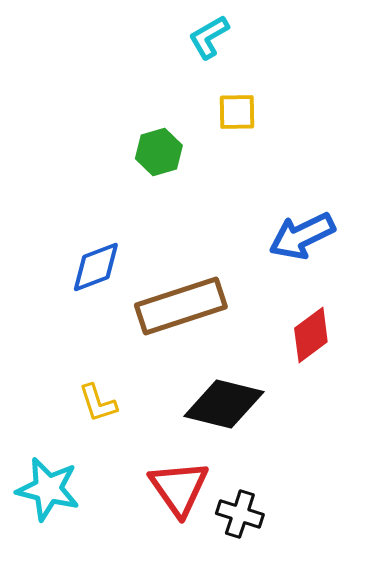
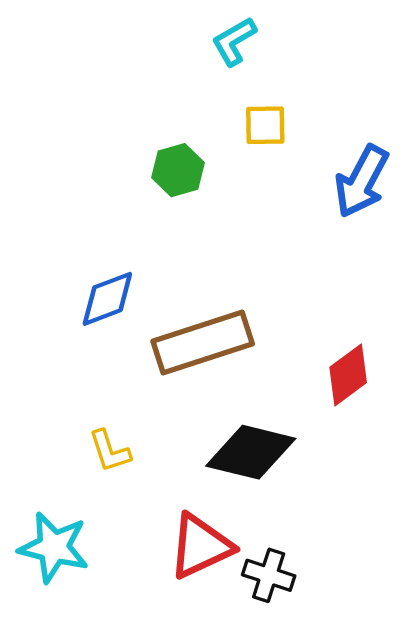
blue arrow: (302, 236) -> (362, 181), moved, turned -36
red triangle: (179, 488) -> (200, 546), turned 40

